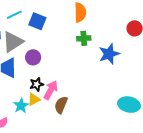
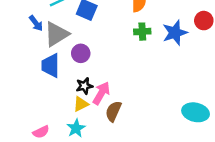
blue star: (109, 54) -> (175, 33), moved
cyan star: (21, 106) -> (76, 128), moved

